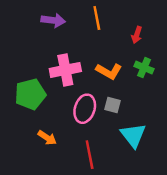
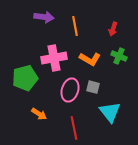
orange line: (97, 18) -> (75, 26), moved

